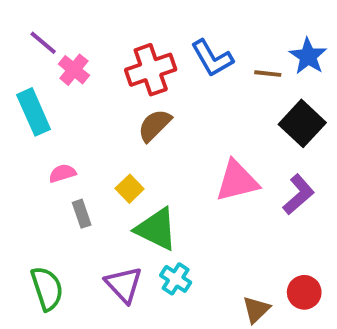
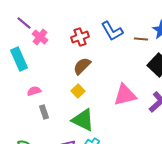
red cross: (151, 70) -> (80, 37), size x0.7
yellow square: (130, 189) -> (78, 91), moved

